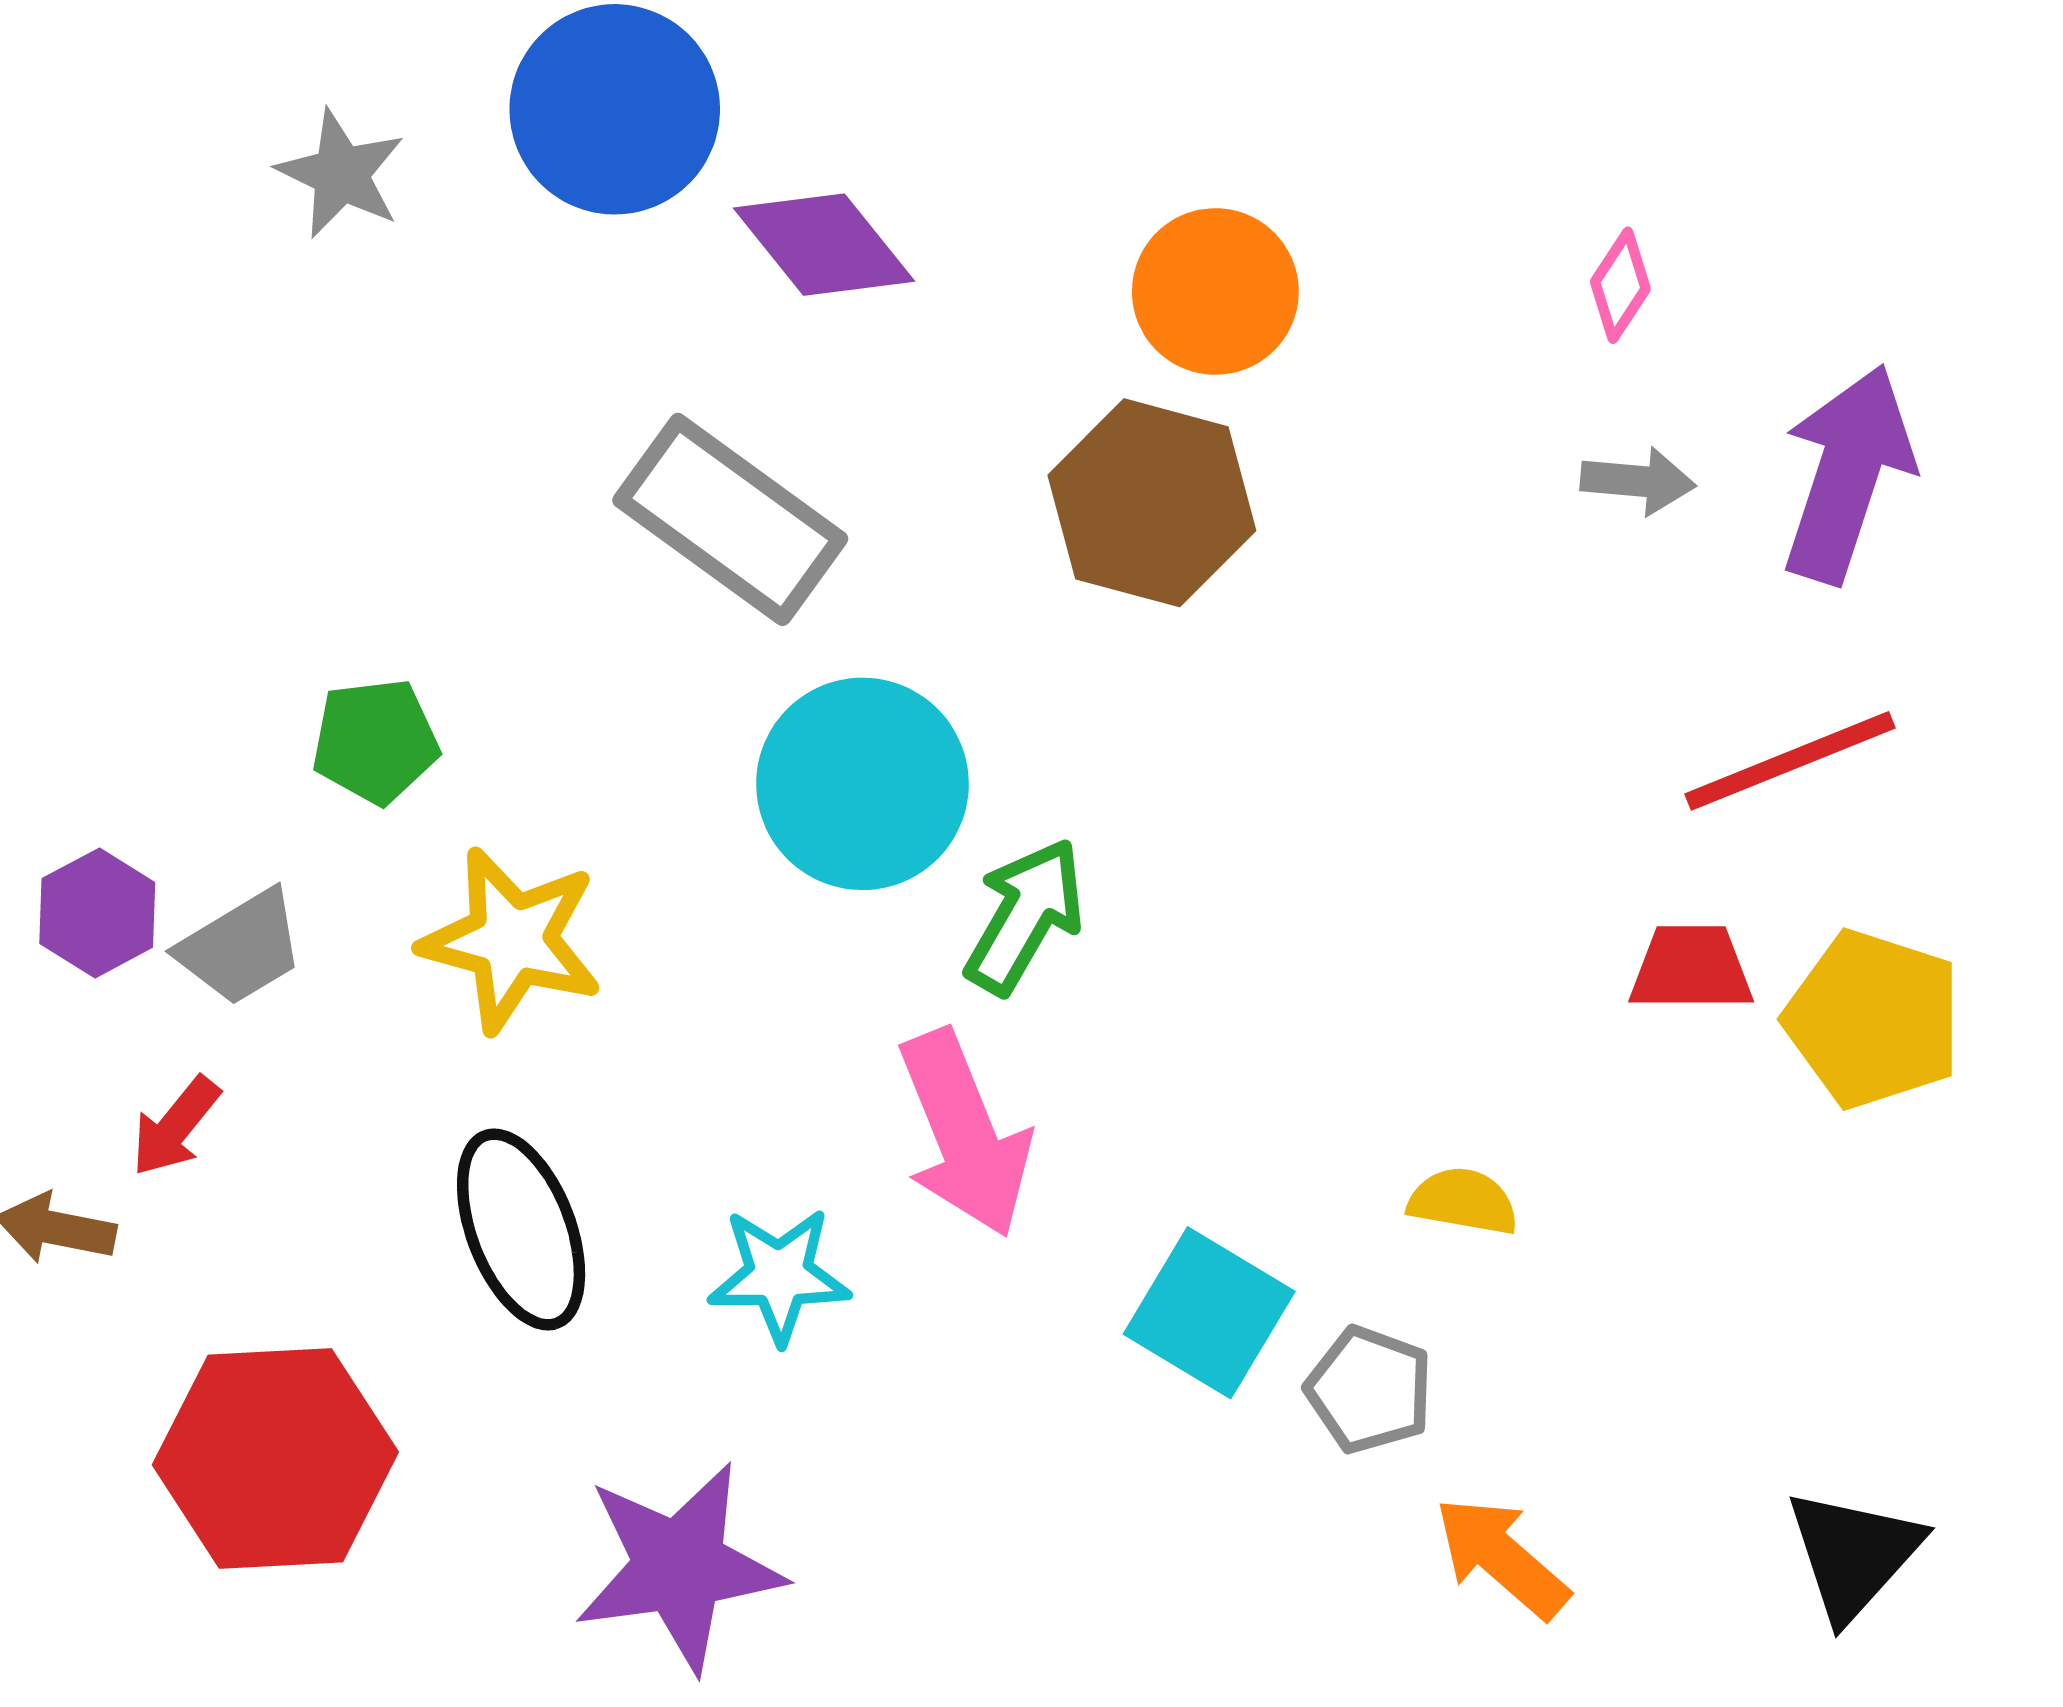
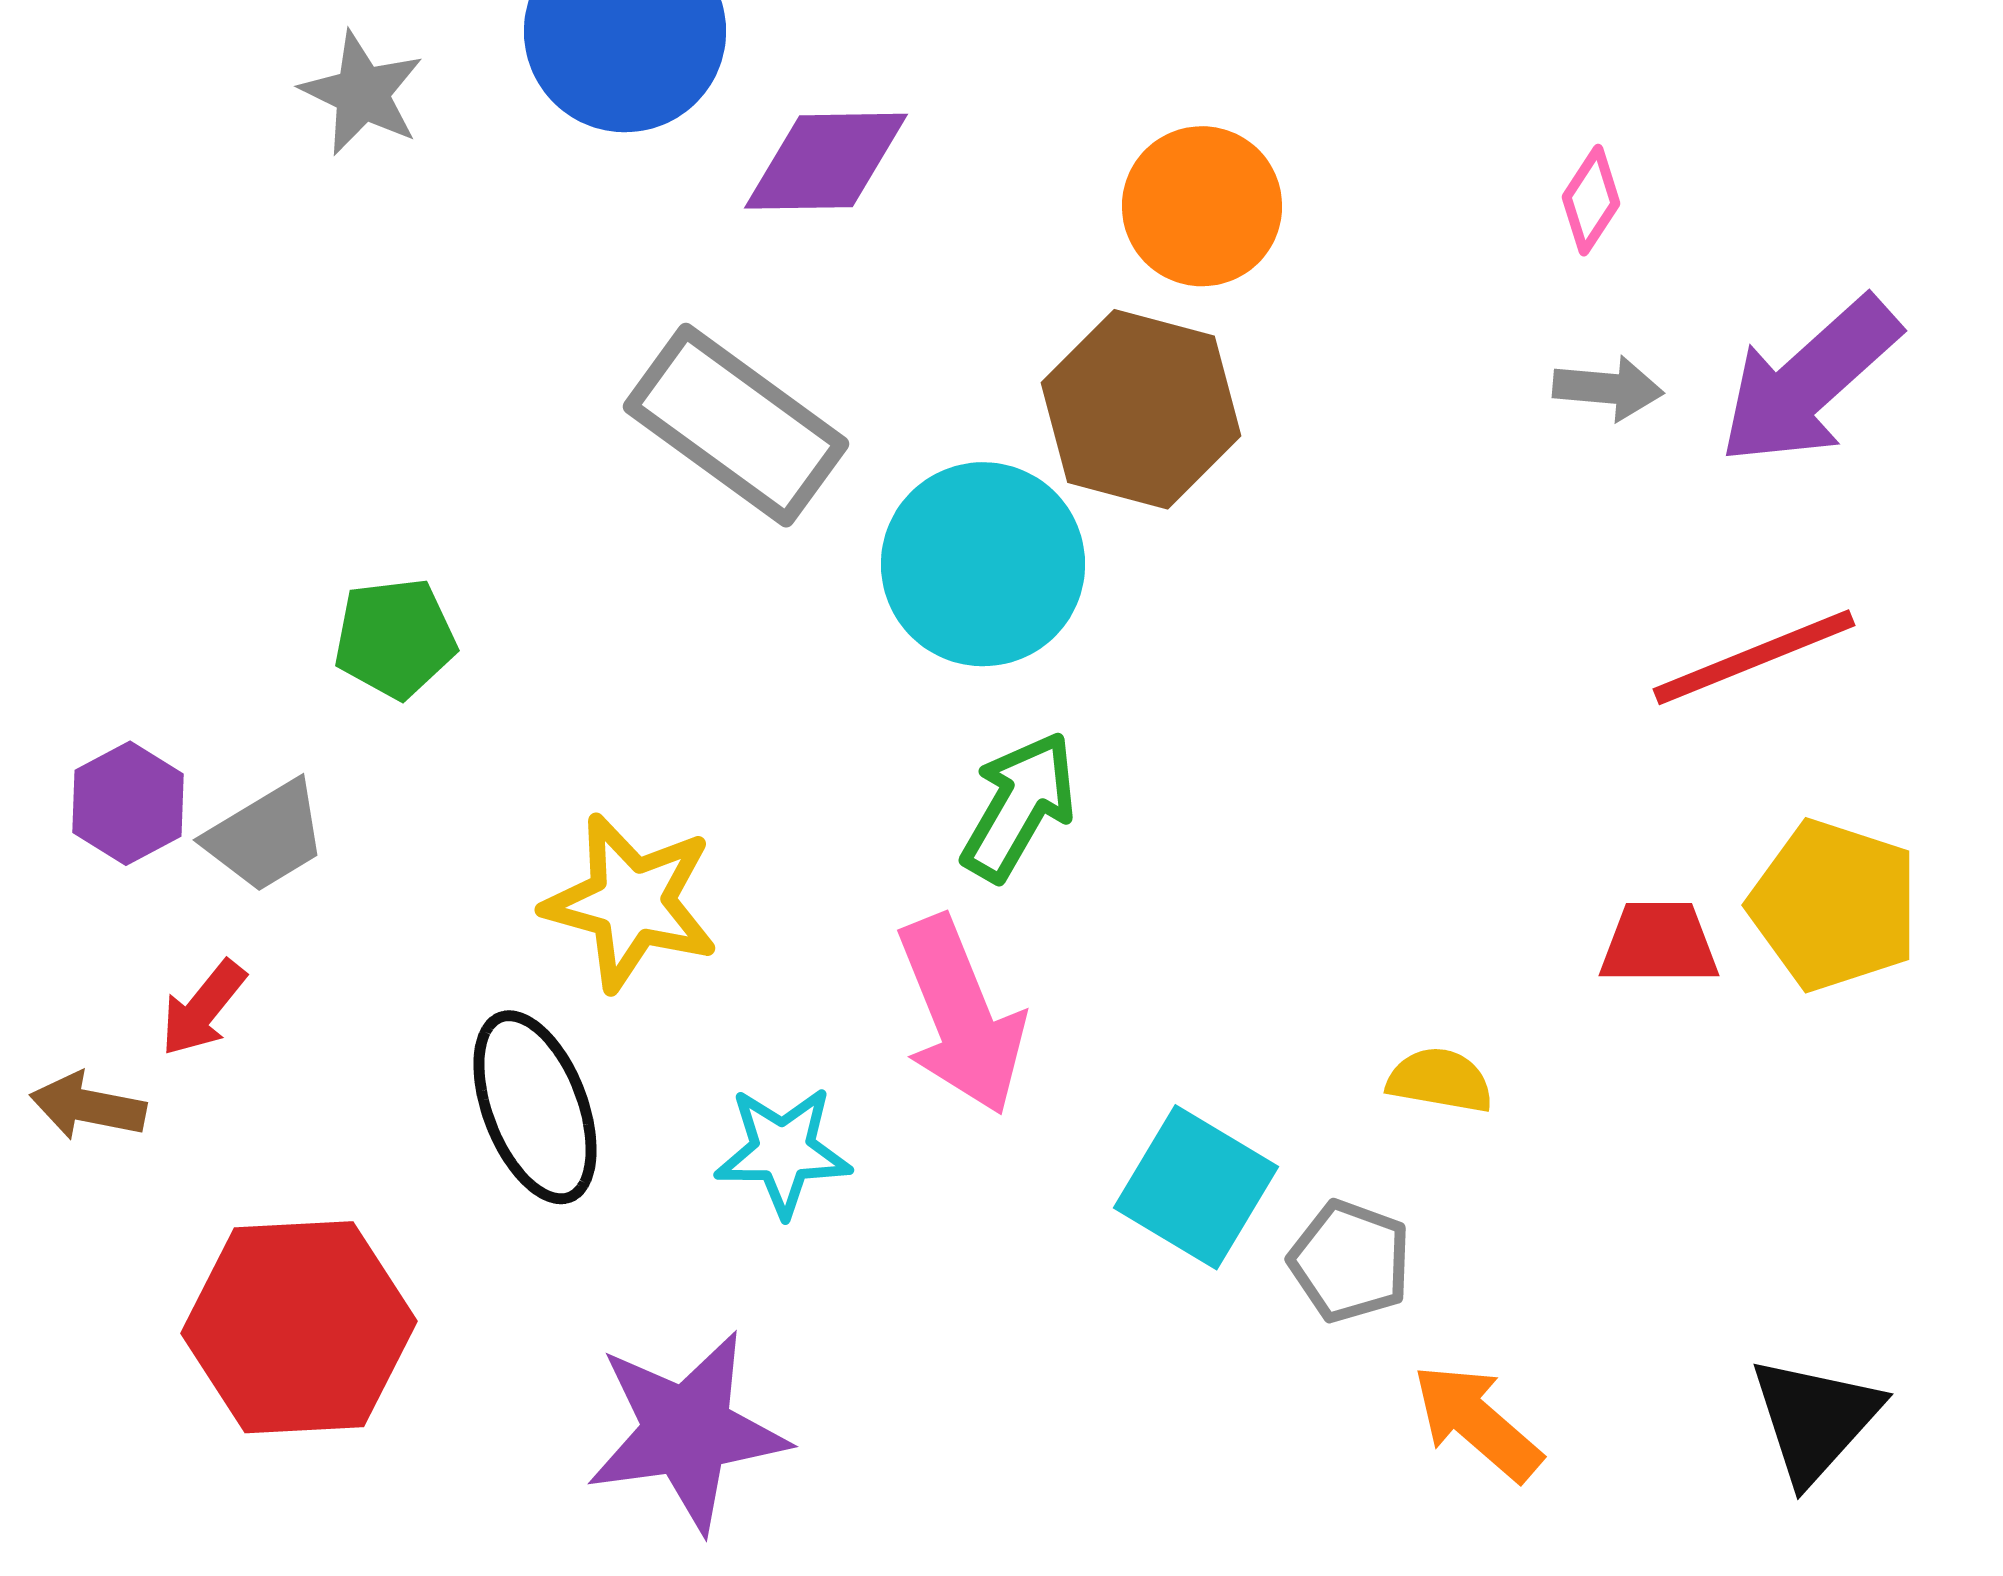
purple diamond: (824, 245) -> (826, 161), turned -52
purple arrow: (1847, 474) -> (1809, 381), turned -150
cyan circle: (862, 784) -> (983, 564), moved
yellow star: (512, 940) -> (631, 902), moved
red trapezoid: (1691, 968) -> (1659, 943), moved

